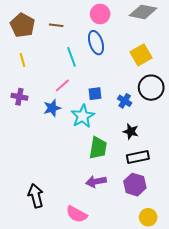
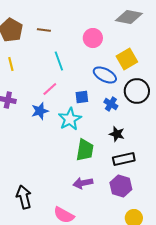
pink circle: (100, 14) -> (93, 38), moved
blue ellipse: (96, 43) -> (105, 75), moved, turned -45

